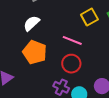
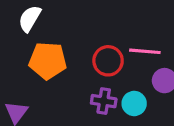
pink line: (72, 40) -> (145, 51), moved

